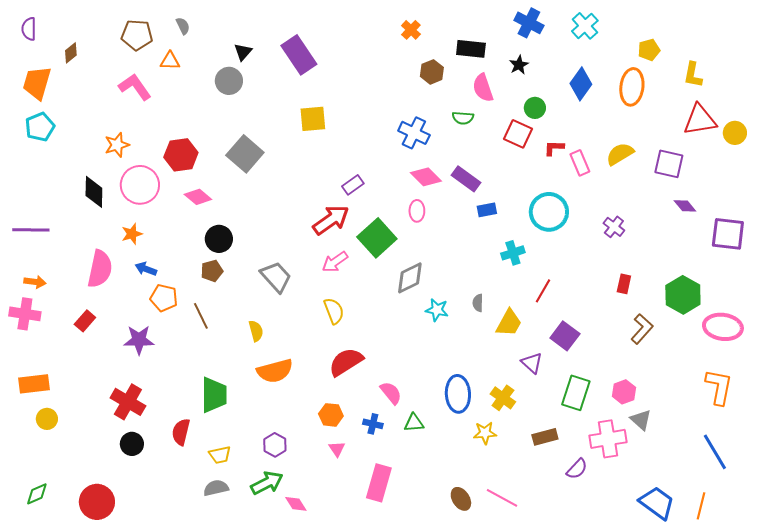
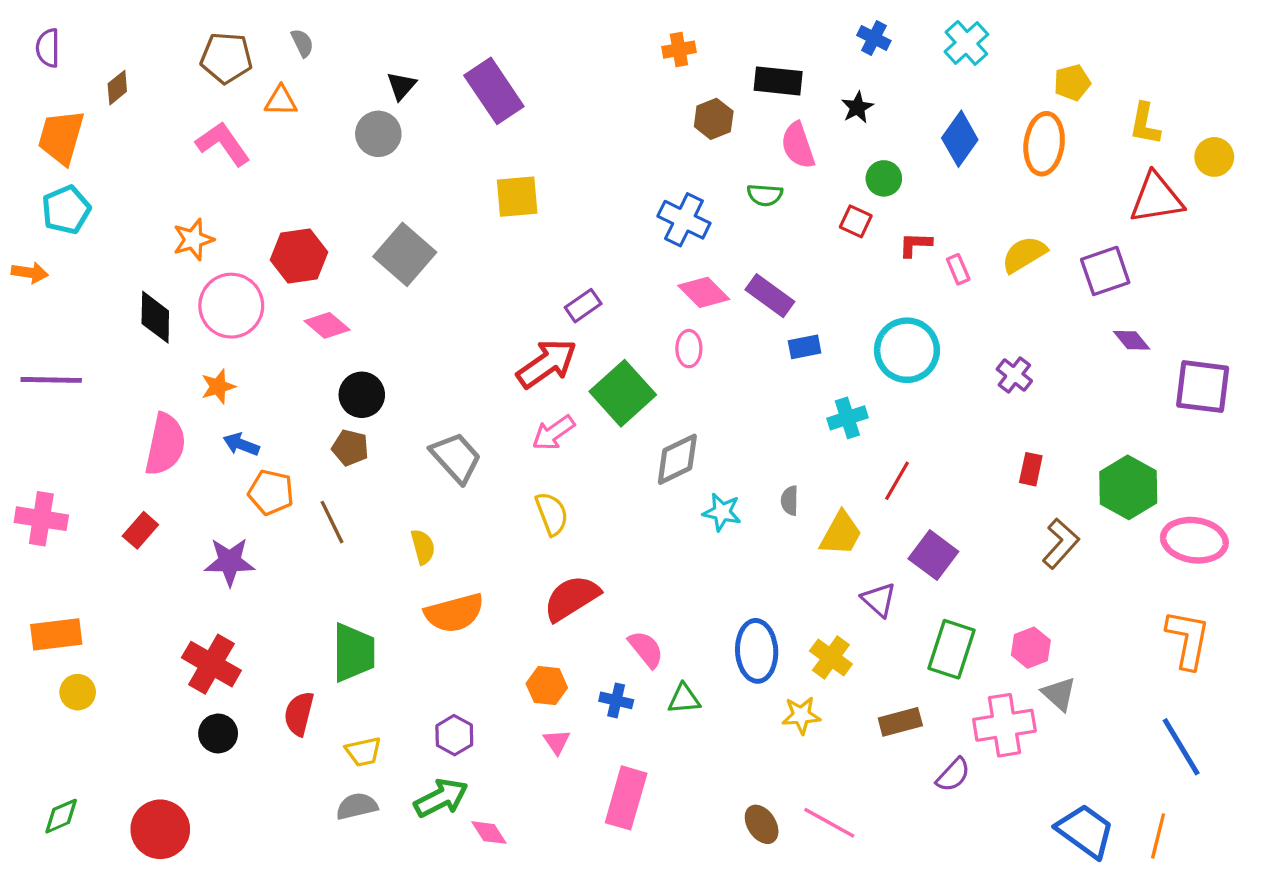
blue cross: (529, 23) -> (874, 38), size x0.7
orange cross: (411, 30) -> (679, 50), turned 36
yellow circle: (735, 133) -> (1214, 157), moved
red square: (518, 134) -> (856, 221), size x0.7
pink rectangle: (580, 163) -> (958, 269), size x0.7
purple square: (669, 164) -> (1105, 271), turned -32
brown pentagon: (212, 271) -> (350, 448), turned 30
orange arrow: (35, 282) -> (30, 273), moved

